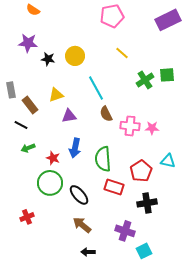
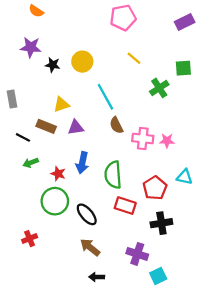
purple rectangle: (168, 20) -> (185, 22), size x0.7
green square: (167, 75) -> (183, 68), moved
brown rectangle: (30, 105) -> (46, 126), moved, turned -30

